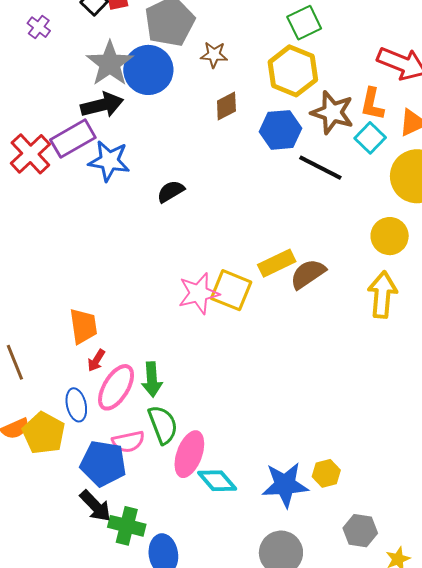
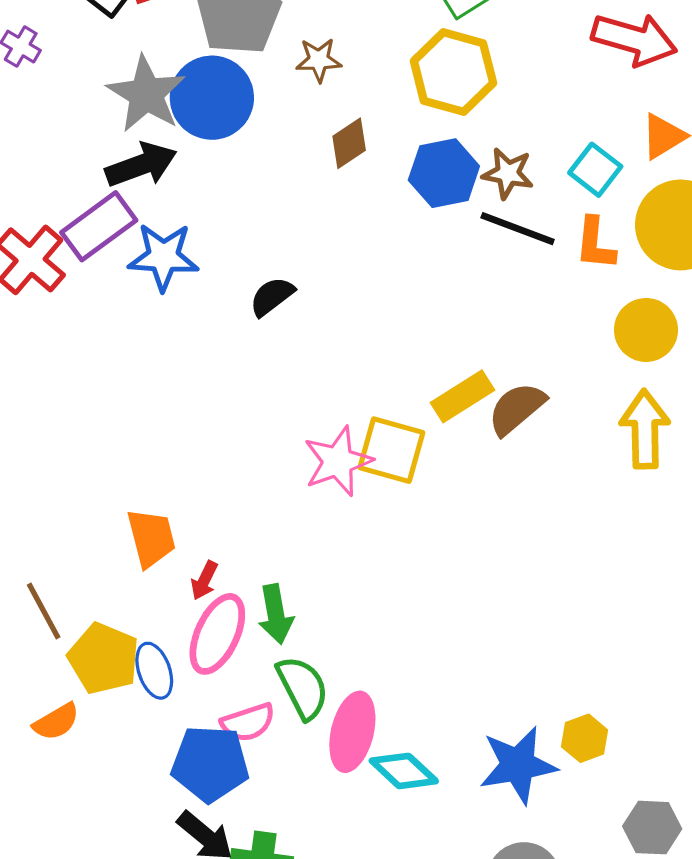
orange L-shape: (372, 104) -> (595, 244), moved
brown star: (332, 112) -> (508, 173), moved, size x0.7
red arrow: (96, 360) -> (204, 580), moved
yellow pentagon: (44, 433) -> (104, 658), moved

